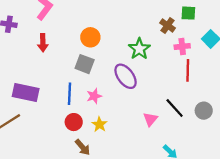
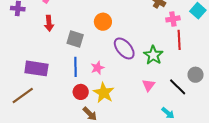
orange circle: (90, 37) -> (103, 22), moved
green star: (139, 49) -> (153, 55), moved
gray square: (85, 64) -> (75, 39), moved
black line: (175, 108) -> (178, 87), moved
yellow star: (99, 124) -> (104, 93), size x1.5

